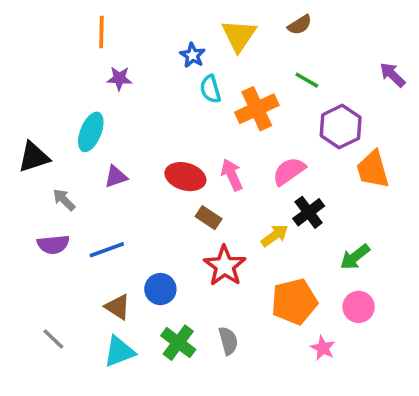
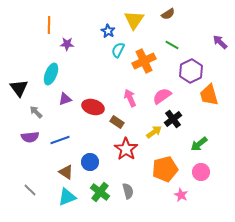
orange line: (101, 32) -> (49, 25), moved
cyan semicircle: (210, 89) -> (118, 50), turned 42
black triangle: (34, 157) -> (19, 88), turned -48
red ellipse: (185, 177) -> (93, 107), moved

